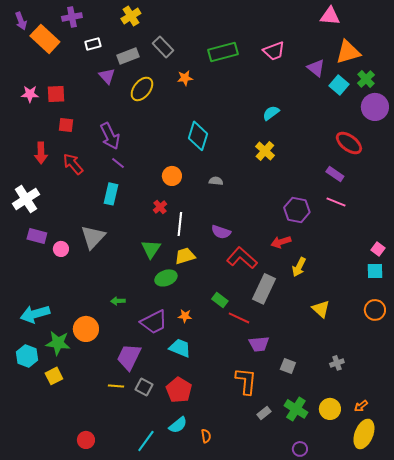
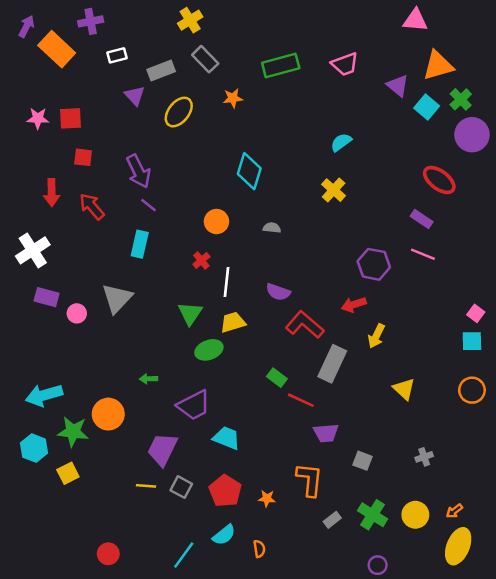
yellow cross: (131, 16) -> (190, 20), moved
purple arrow: (21, 21) -> (26, 26), turned -132
orange star: (185, 316) -> (267, 498), moved

